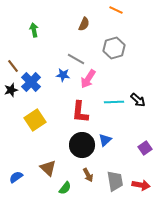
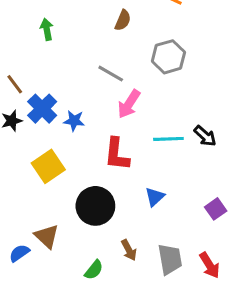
blue star: (63, 75) -> (74, 121), moved
black circle: (82, 145) -> (95, 206), moved
brown triangle: (48, 168) -> (47, 236), moved
red arrow: (141, 185) -> (210, 265), turned 48

